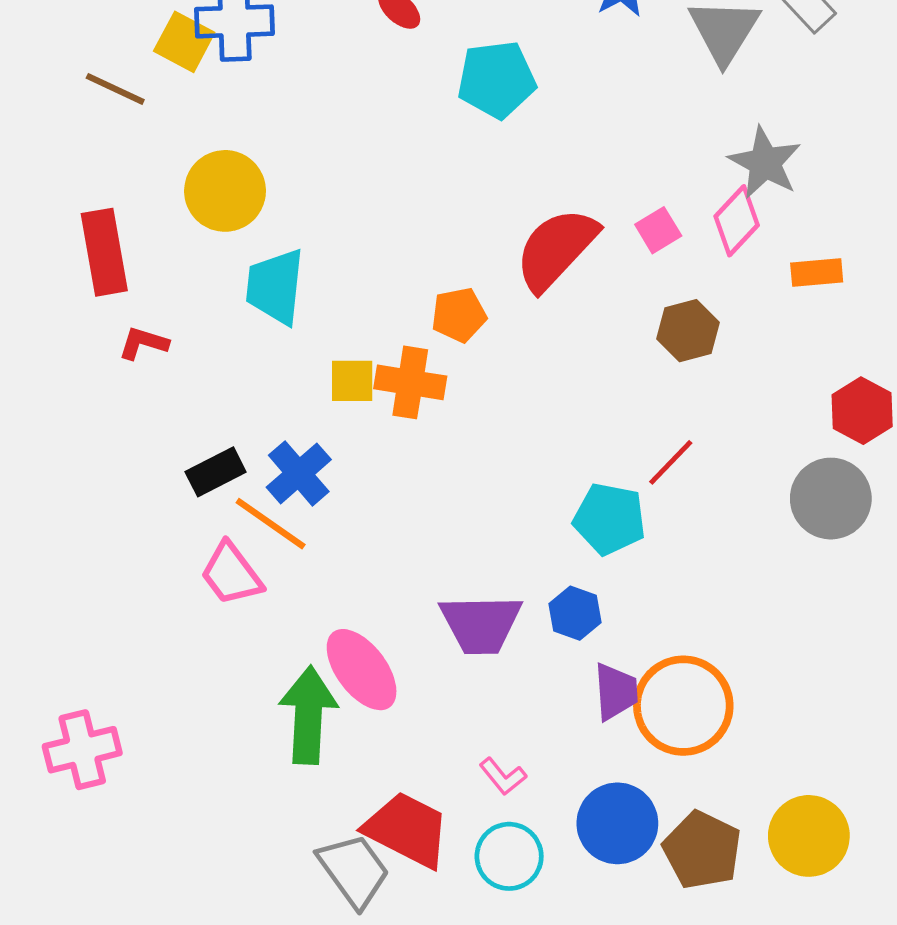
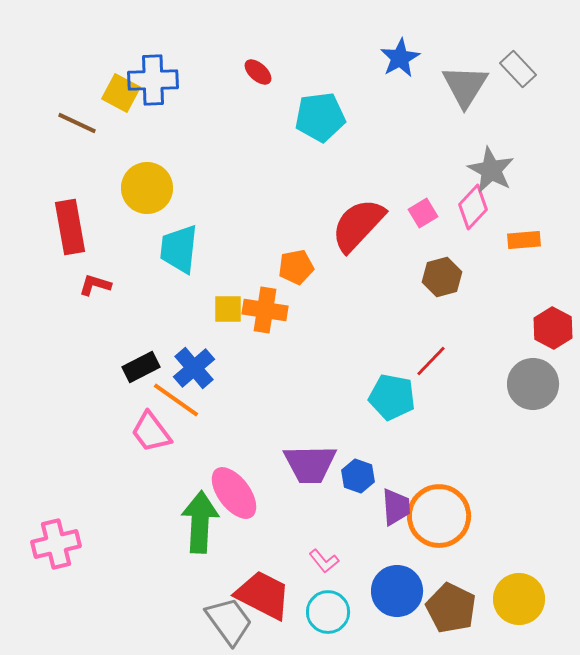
blue hexagon: (575, 613) -> (358, 476), moved

